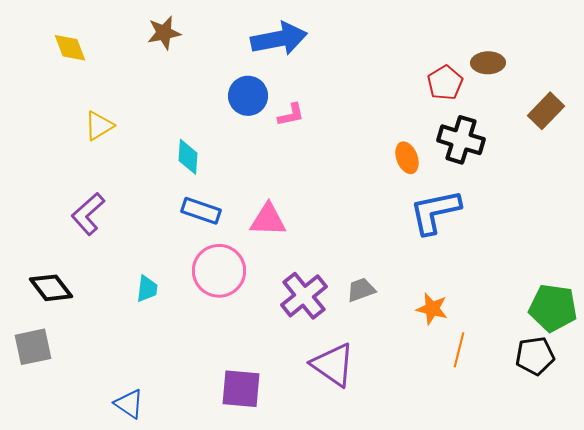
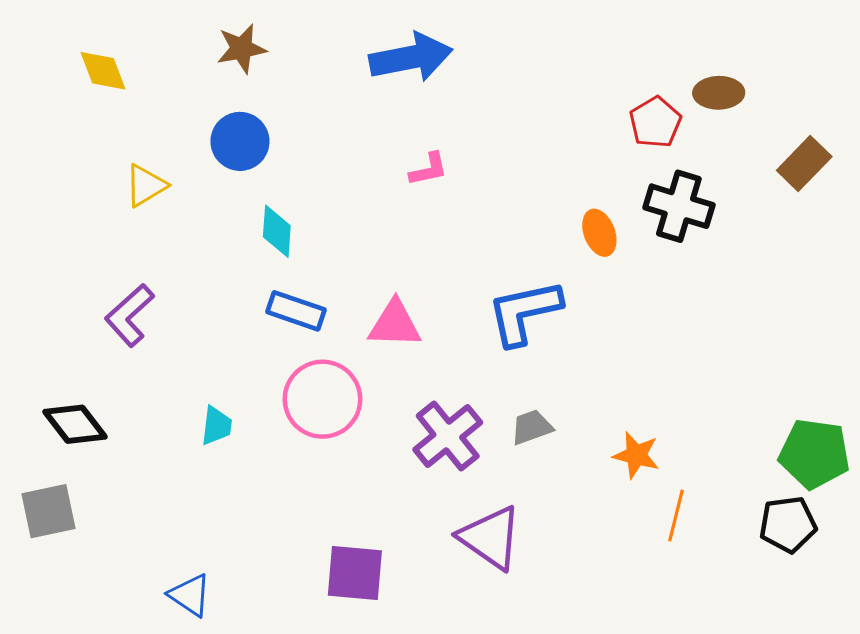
blue circle: (248, 96) -> (240, 141), moved
blue L-shape: (435, 212) -> (524, 312), moved

